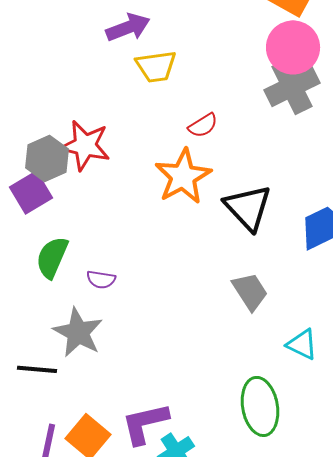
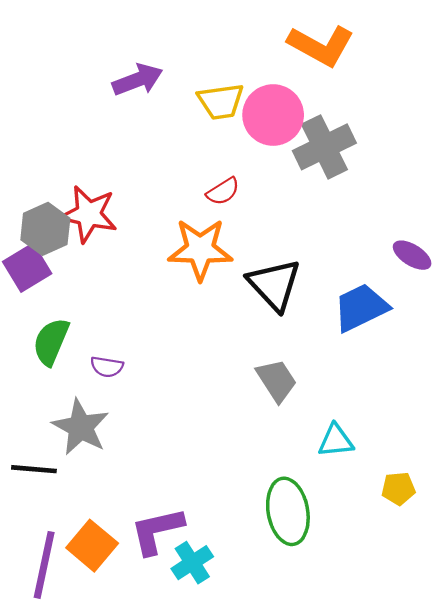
pink circle: (293, 47) -> (273, 115), moved
yellow trapezoid: (156, 66) -> (221, 101), moved
orange star: (183, 176) -> (200, 249), turned 30
cyan triangle: (302, 344) -> (336, 441), turned -32

